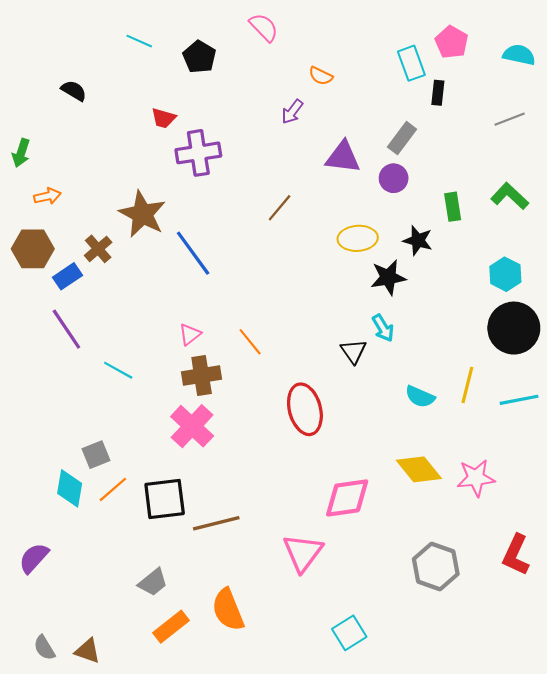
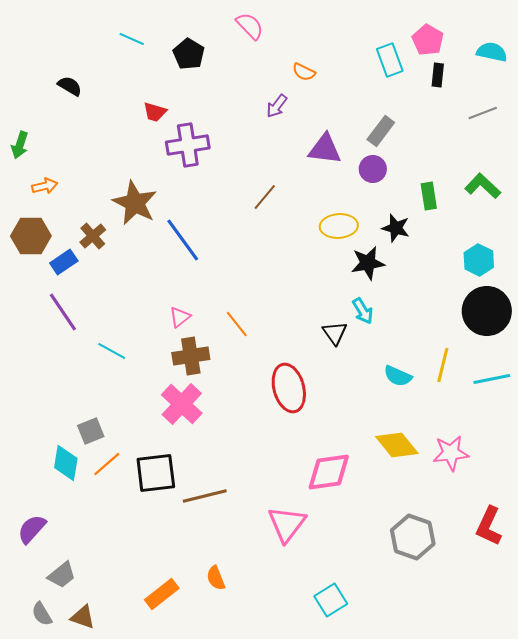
black rectangle: (438, 93) -> (438, 75), moved
gray trapezoid: (153, 582) -> (62, 575), moved
orange semicircle: (228, 610) -> (216, 578), size x0.6

